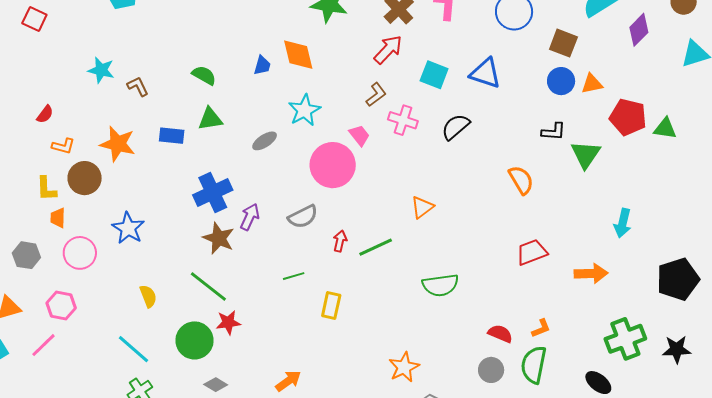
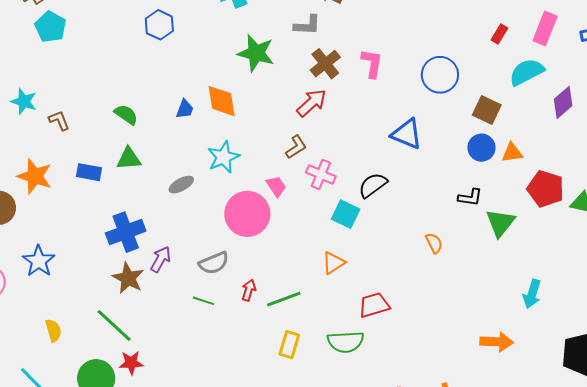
cyan square: (434, 75) -> (346, 214), moved
orange semicircle: (521, 180) -> (434, 243), size x0.7
red trapezoid: (532, 252) -> (374, 305), moved
green line: (294, 276) -> (203, 301), moved, turned 30
yellow rectangle: (331, 306) -> (289, 345), moved

